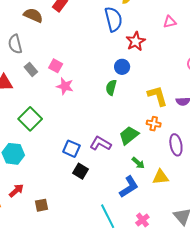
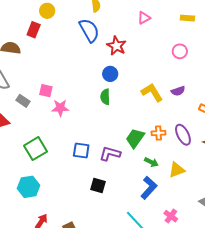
green square: (30, 119) -> (36, 149), turned 30
orange cross: (154, 124) -> (159, 133), moved
blue square: (71, 149) -> (81, 150), moved

